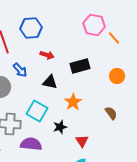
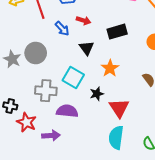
blue arrow: (20, 70) -> (62, 29), moved
black triangle: (50, 82) -> (87, 48), turned 42
red triangle: (82, 141) -> (119, 108), size x1.5

